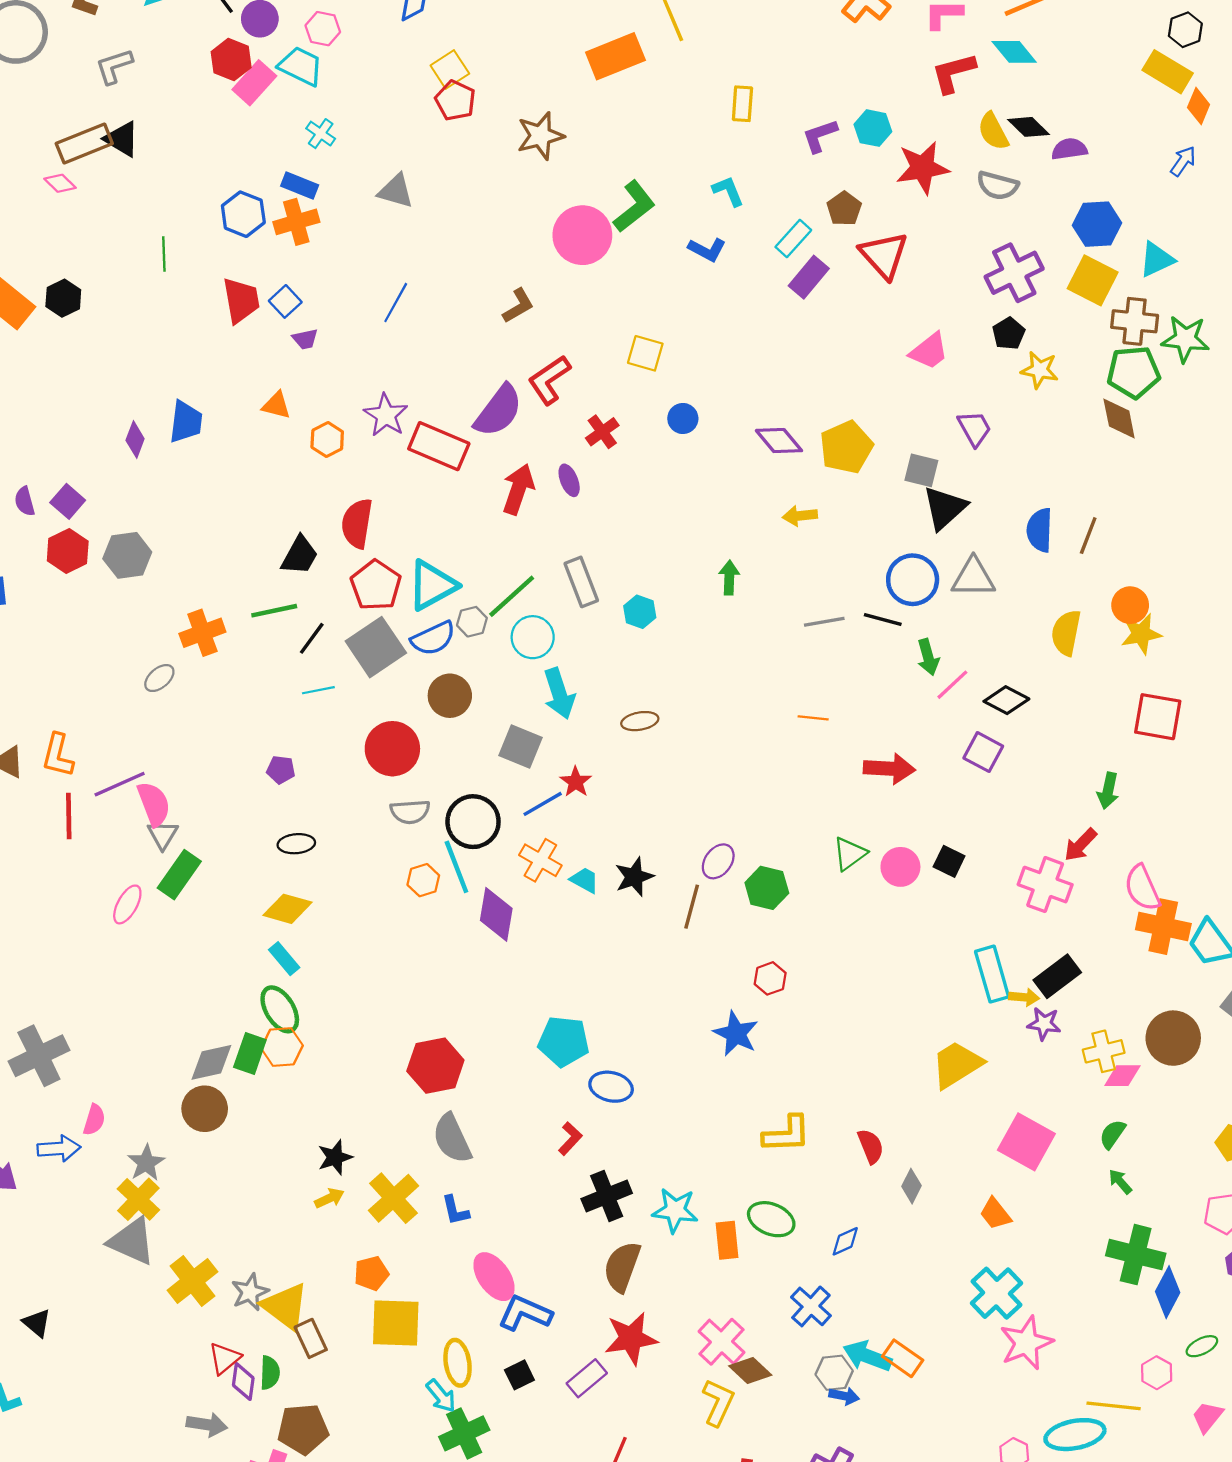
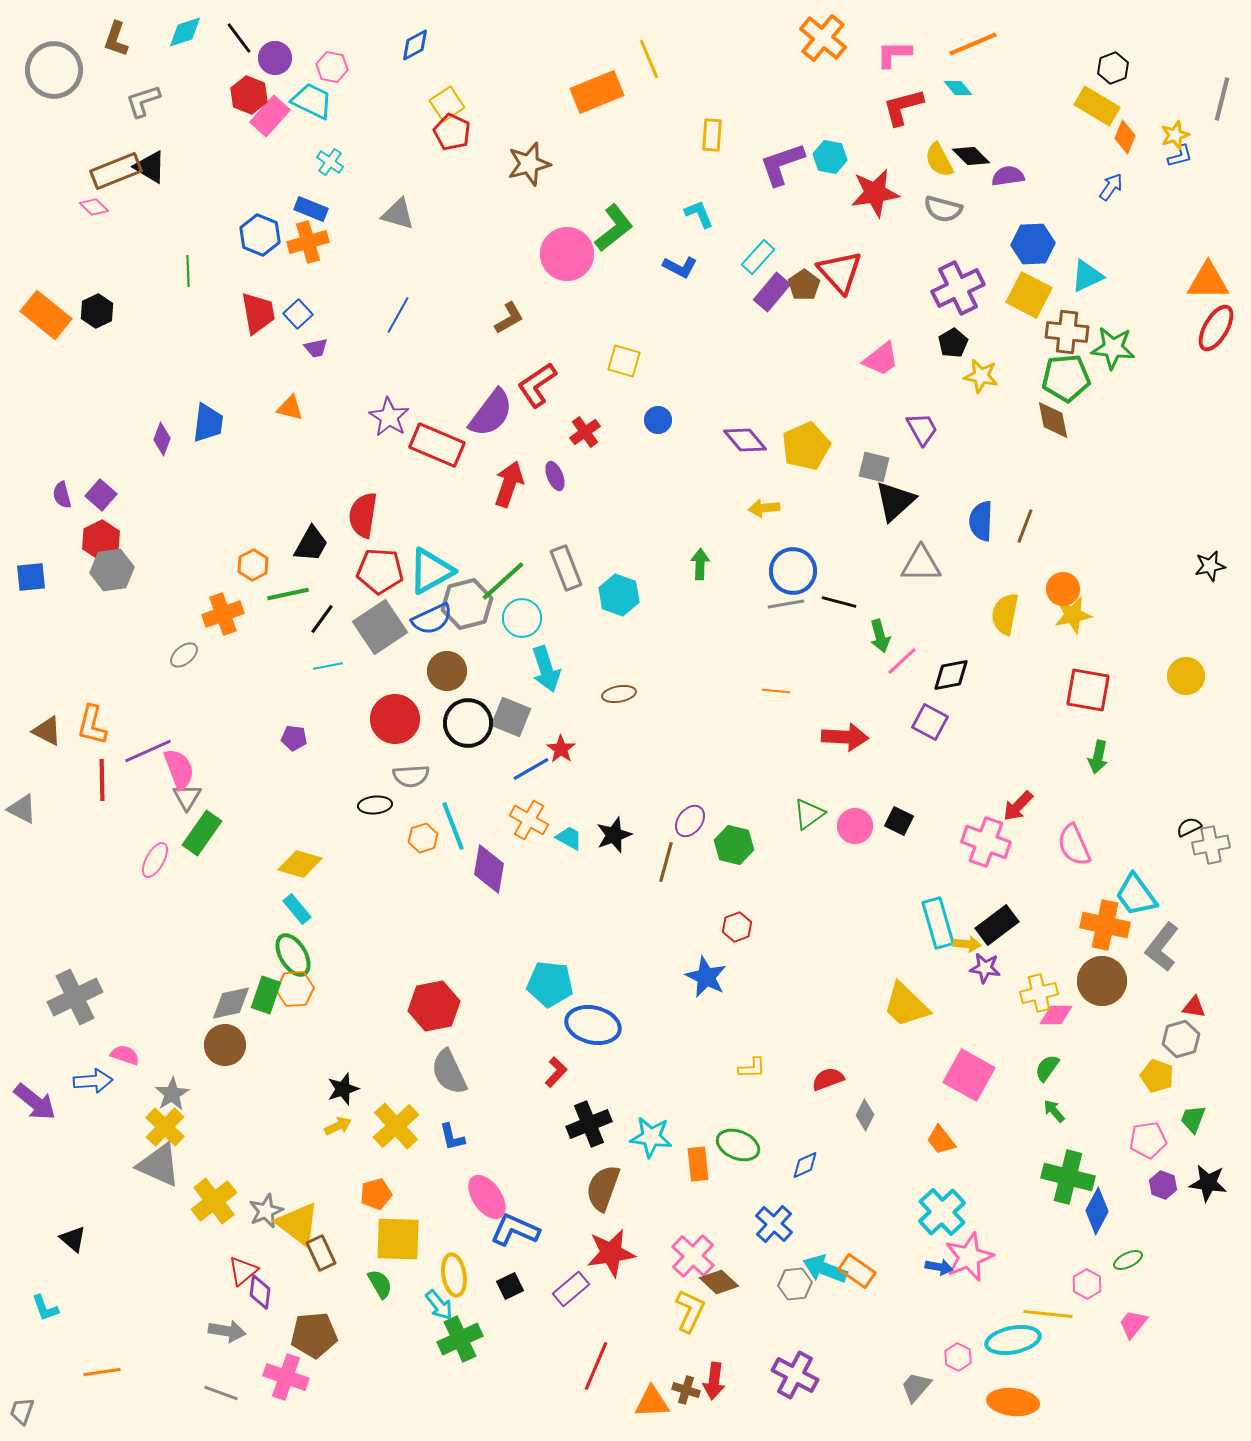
cyan diamond: (1014, 52) -> (958, 88), size x0.7
purple L-shape: (820, 136) -> (782, 164), size x1.4
brown pentagon: (844, 209) -> (804, 285), moved
orange hexagon: (327, 439) -> (253, 565), moved
gray hexagon: (127, 555) -> (112, 570), moved
blue circle: (913, 580) -> (793, 571), moved
red pentagon: (376, 585) -> (380, 571), turned -30
cyan hexagon: (640, 612) -> (619, 595), size x1.4
gray hexagon: (472, 622) -> (467, 604), size x1.8
black diamond: (1006, 700) -> (951, 675), turned -39
green arrow: (1108, 791) -> (1098, 757), moved
black circle: (473, 822) -> (468, 723), moved
black ellipse: (296, 844) -> (375, 805), moved
orange cross: (1163, 927) -> (1105, 925), moved
yellow trapezoid: (957, 1065) -> (906, 1005), turned -104
blue ellipse: (611, 1087) -> (593, 1025), size x1.4
pink semicircle: (94, 1120) -> (125, 1055), turned -88
yellow L-shape: (787, 1134) -> (752, 1068), size x0.6
red semicircle: (871, 1146) -> (828, 1079), turned -88
green semicircle: (270, 1373) -> (380, 1284), moved, turned -32
blue arrow: (844, 1396) -> (939, 1267), moved

